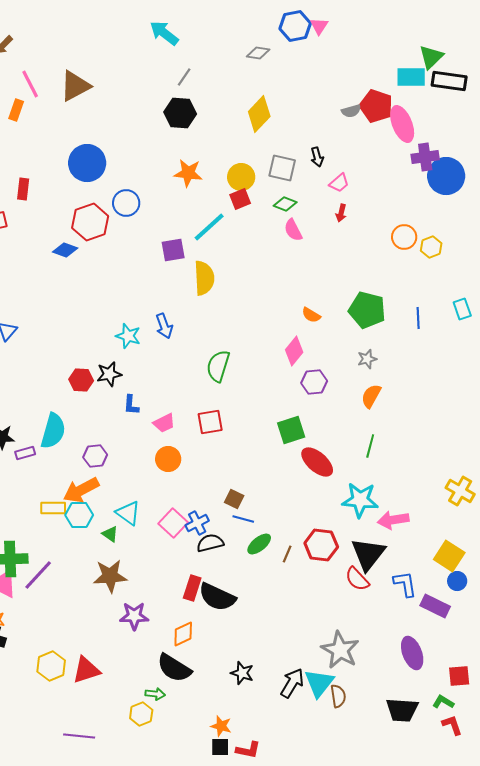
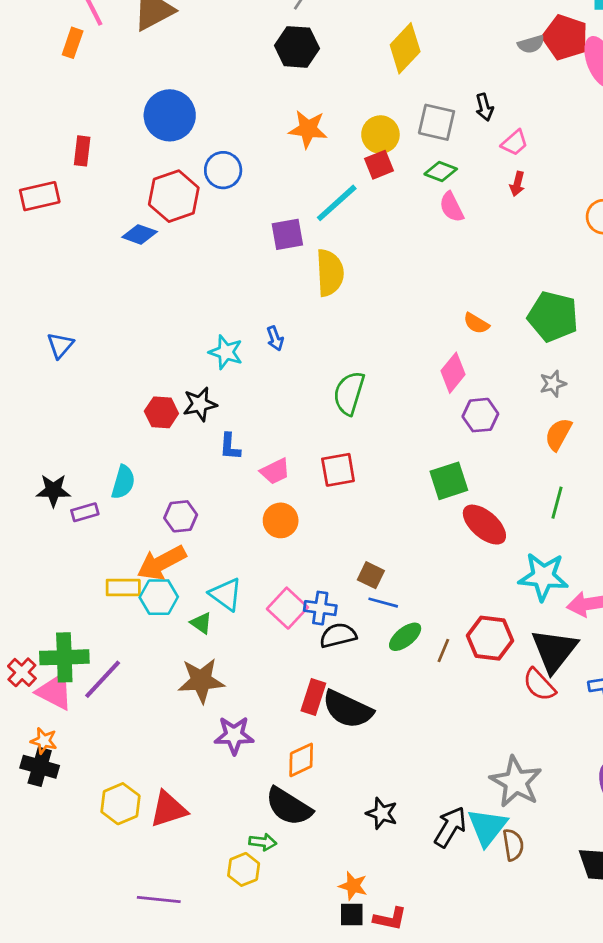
blue arrow: (164, 326) -> (275, 338), size x0.7
cyan semicircle: (53, 431) -> (123, 482), size x0.7
blue cross: (197, 523) -> (320, 608), turned 35

